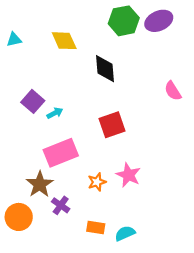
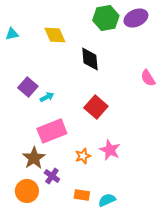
red square: (112, 125) -> (96, 107), turned -30
orange circle: (19, 217) -> (27, 191), moved

